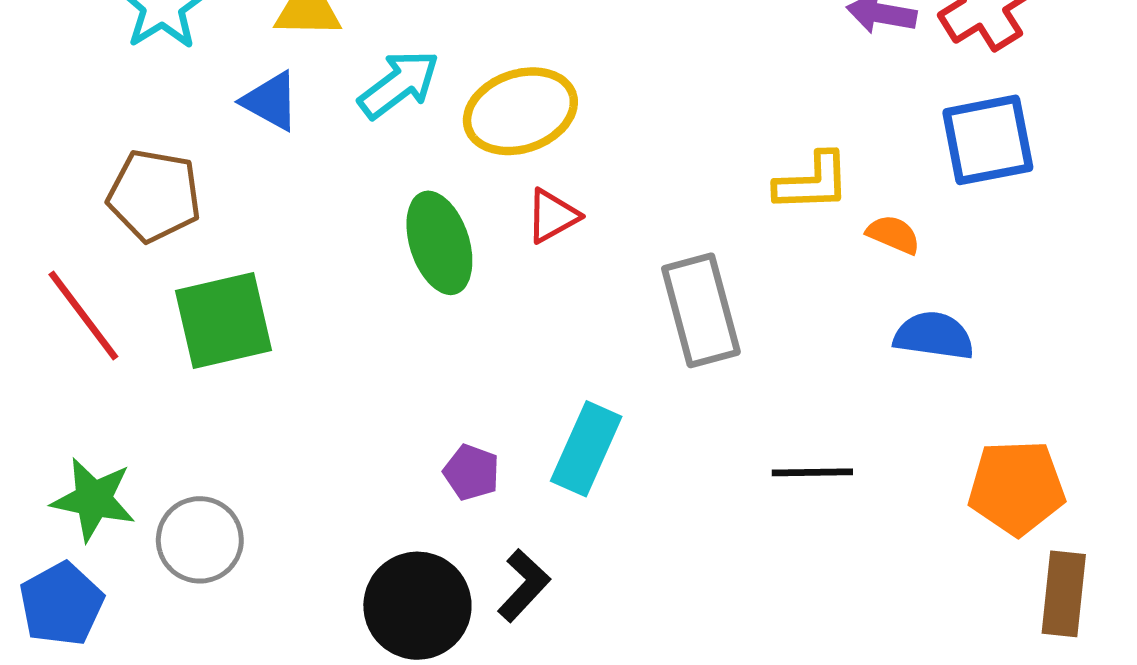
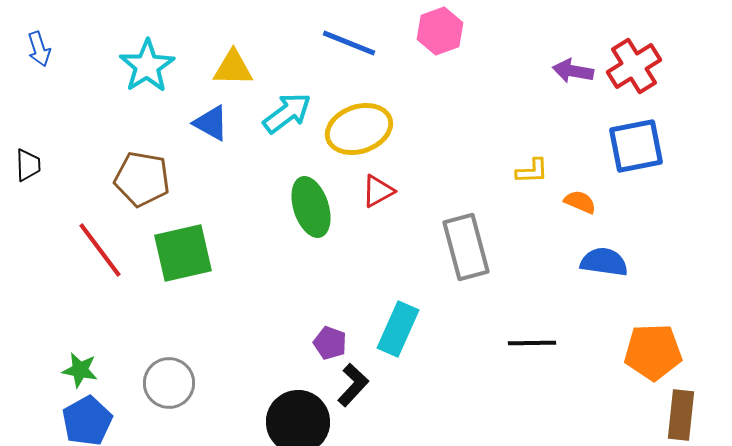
yellow L-shape: (812, 182) -> (532, 171), size x0.7
green star: (93, 499) -> (80, 370), moved, size x0.7
black L-shape: (524, 585) -> (353, 385), moved

